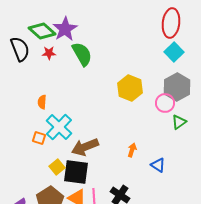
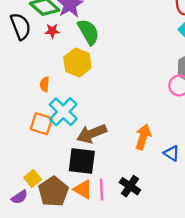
yellow hexagon: (130, 88) -> (77, 63), moved
orange square: (39, 138) -> (41, 124), size x1.5
orange arrow: (132, 150) -> (143, 137), size x1.6
yellow square: (57, 167) -> (33, 178), moved

